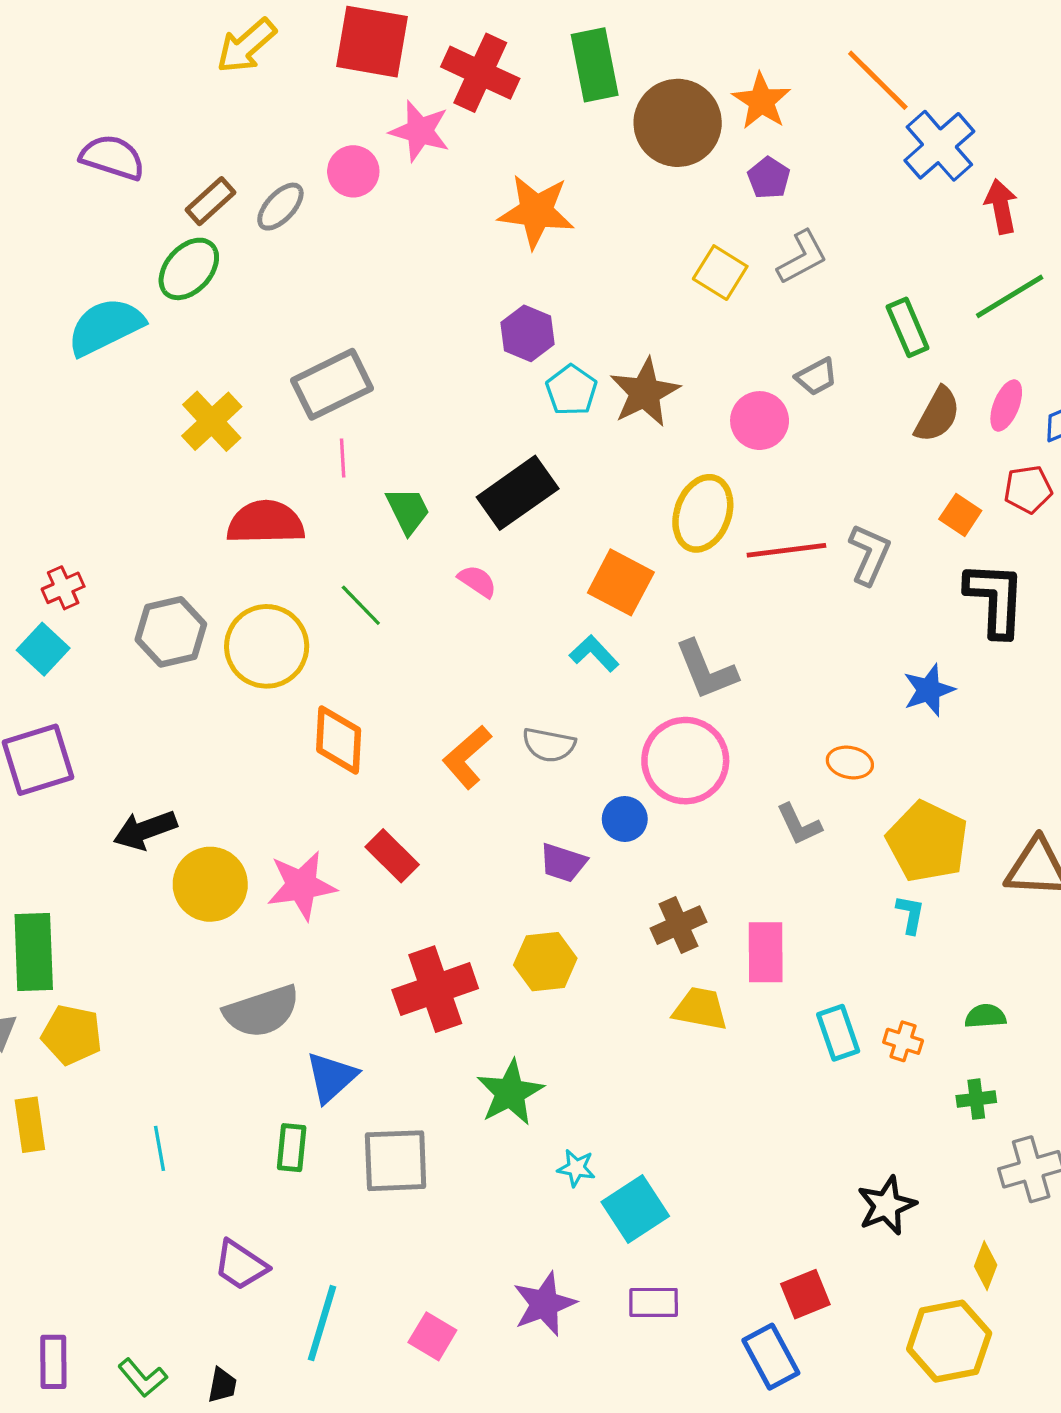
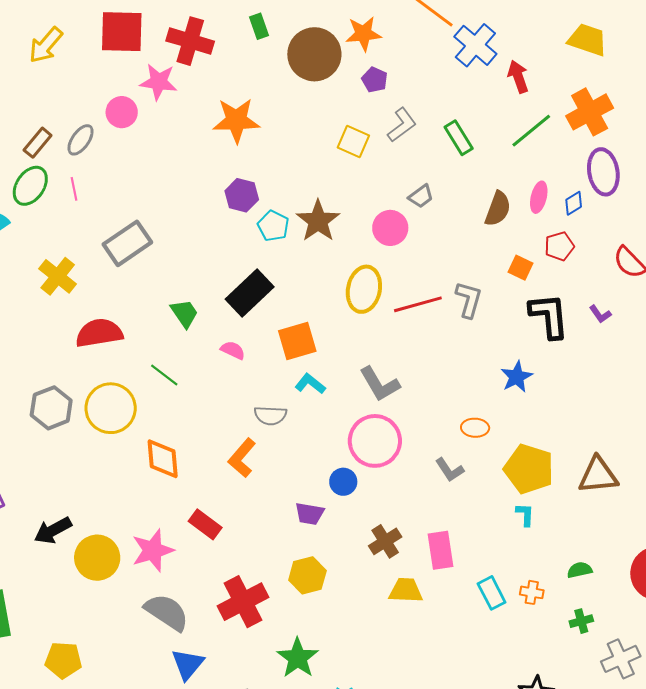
green rectangle: (595, 65) -> (259, 26), size x0.6
orange star: (761, 101) -> (363, 34), turned -30
green rectangle: (908, 327) -> (459, 138), moved
pink line: (343, 458) -> (74, 189), moved
orange square: (621, 582) -> (297, 341), moved, turned -36
gray semicircle: (549, 745) -> (270, 415), moved
gray semicircle: (262, 1011) -> (167, 612), moved, turned -120
yellow pentagon: (72, 1035) -> (63, 660), moved

